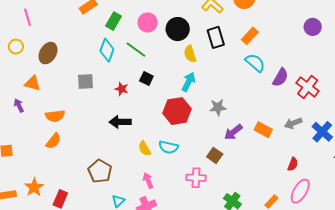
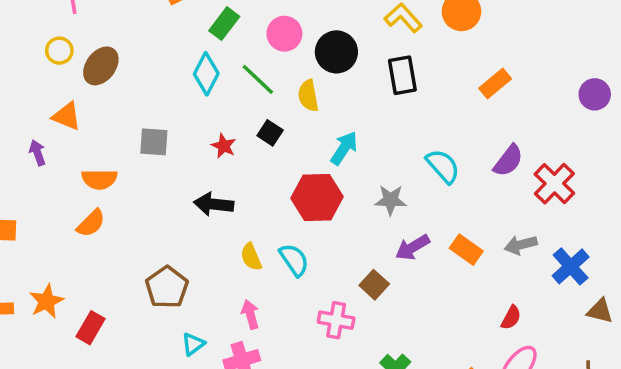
purple circle: (313, 27) -> (595, 94), moved
orange rectangle: (250, 36) -> (495, 84), moved
yellow circle: (16, 47) -> (59, 51), moved
yellow semicircle: (190, 54) -> (308, 96), moved
cyan semicircle: (255, 63) -> (443, 166), moved
gray square: (85, 81) -> (154, 142), moved
cyan semicircle: (169, 147) -> (294, 260), turned -144

